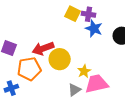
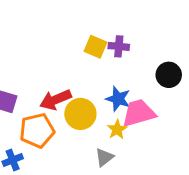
blue star: (94, 29) -> (118, 99), moved
pink trapezoid: (97, 84) -> (139, 113), moved

